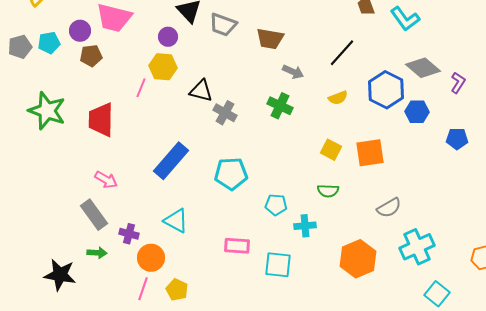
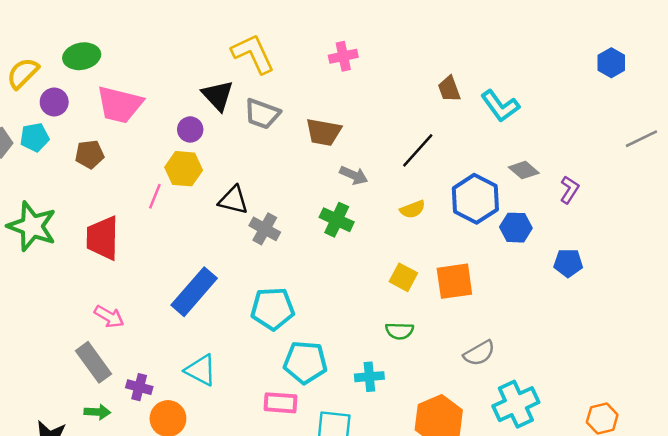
purple circle: (80, 31) -> (54, 102), moved
gray diamond: (423, 68) -> (524, 170), size x0.7
cyan pentagon: (276, 205) -> (305, 362), moved, size x1.5

